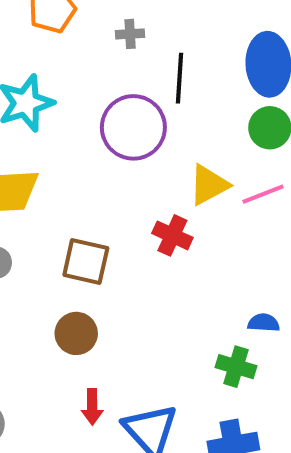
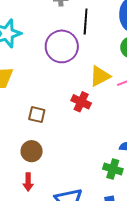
brown square: (86, 262) -> (37, 115), size x0.7
red arrow: (92, 407) -> (28, 182), moved

